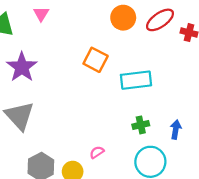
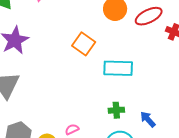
blue arrow: (176, 130) -> (148, 119), turned -60

